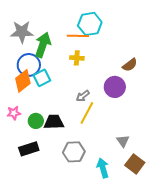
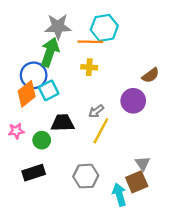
gray star: (22, 32) -> (58, 27), moved
black trapezoid: (54, 122) -> (63, 123), moved
brown square: (135, 164) -> (137, 182), moved, turned 30

